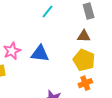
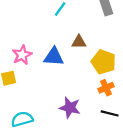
brown triangle: (84, 36) -> (79, 42), moved

